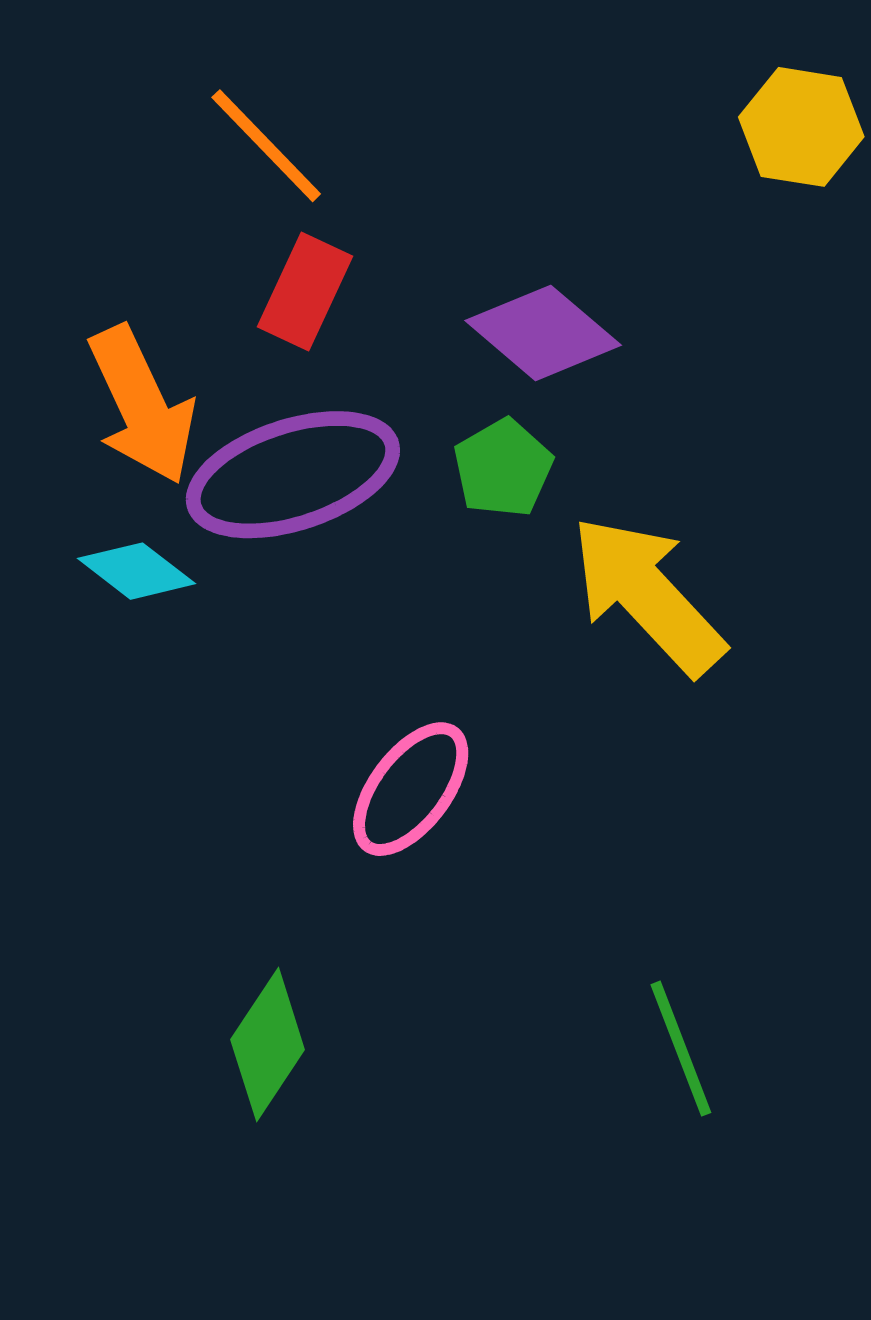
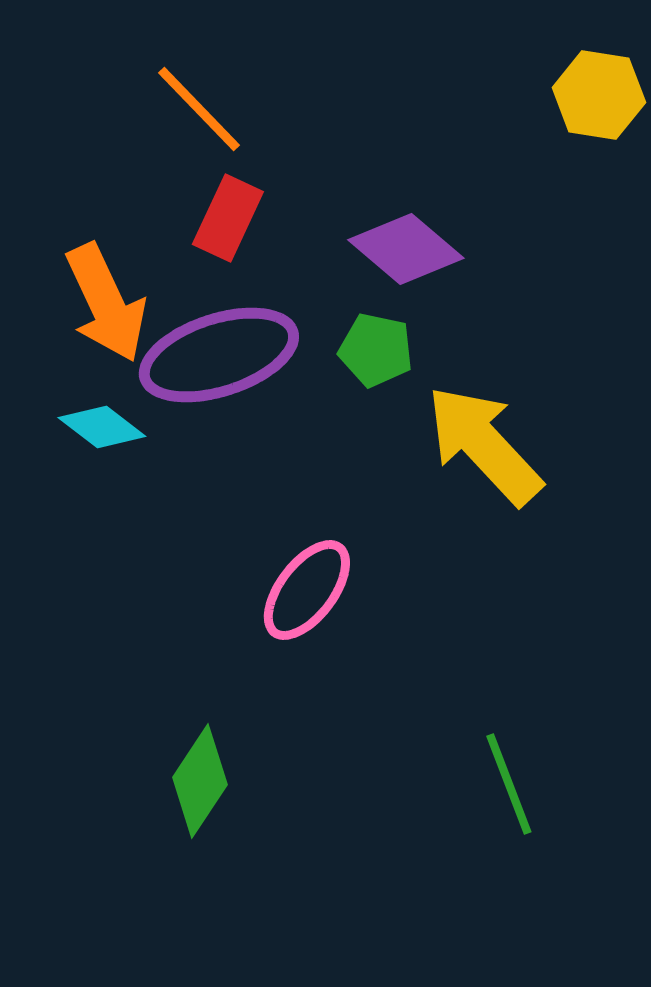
green pentagon: (503, 468) -> (376, 350), turned -30

